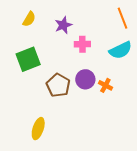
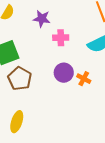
purple star: (63, 25) -> (42, 19), turned 30
brown pentagon: (58, 85) -> (20, 79), moved

